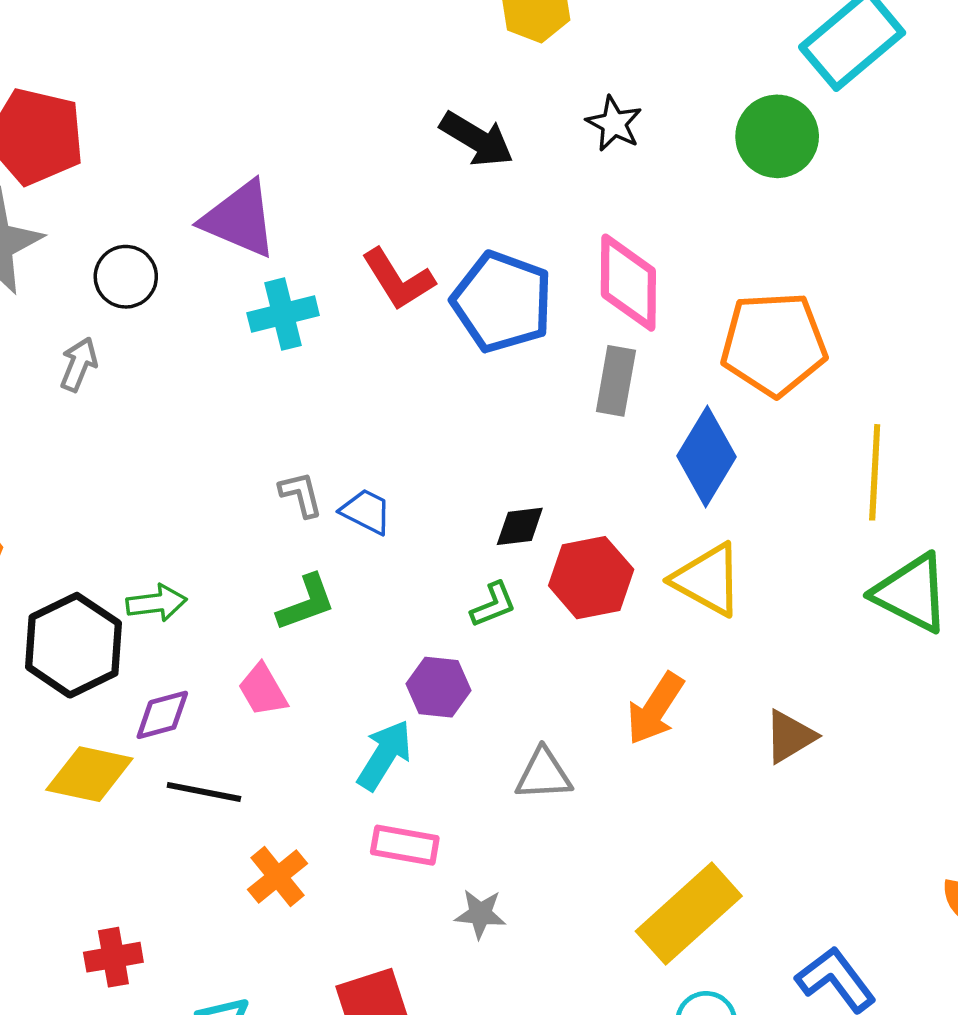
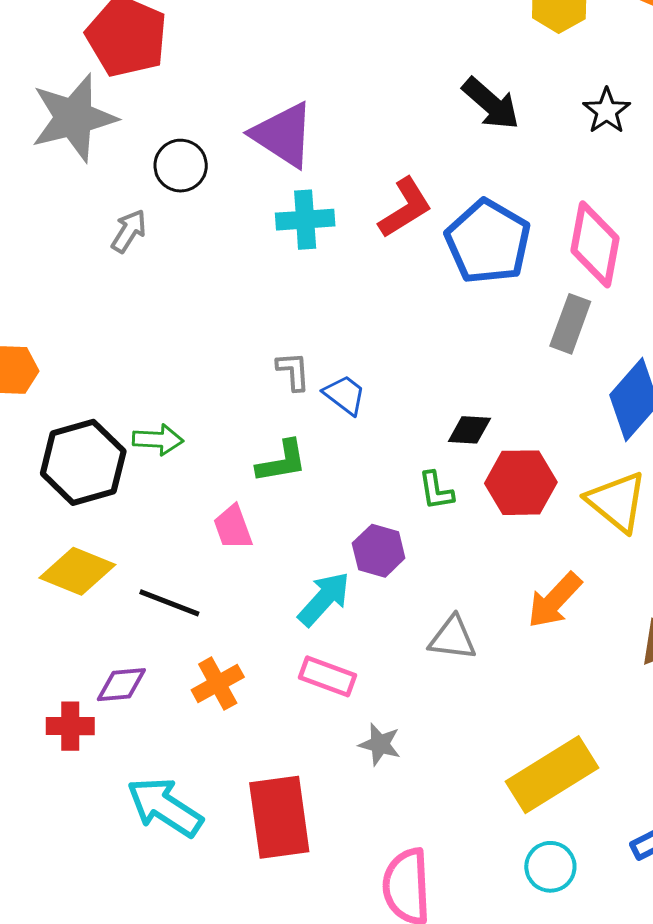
red L-shape: (398, 279) -> (405, 208), turned -100
green L-shape: (493, 605) -> (436, 491), turned 93
purple diamond: (162, 715) -> (121, 685), moved

